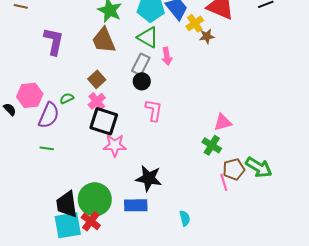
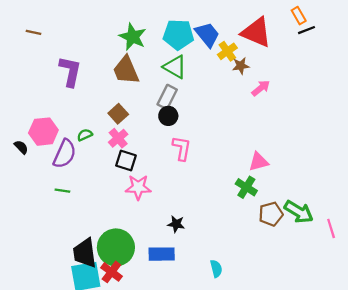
pink arrow: (167, 56) -> (261, 88), moved, turned -120
black square: (104, 121) -> (126, 160), size x0.7
black star: (149, 178) -> (176, 224), size x0.6
pink line: (224, 182) -> (331, 228), moved

